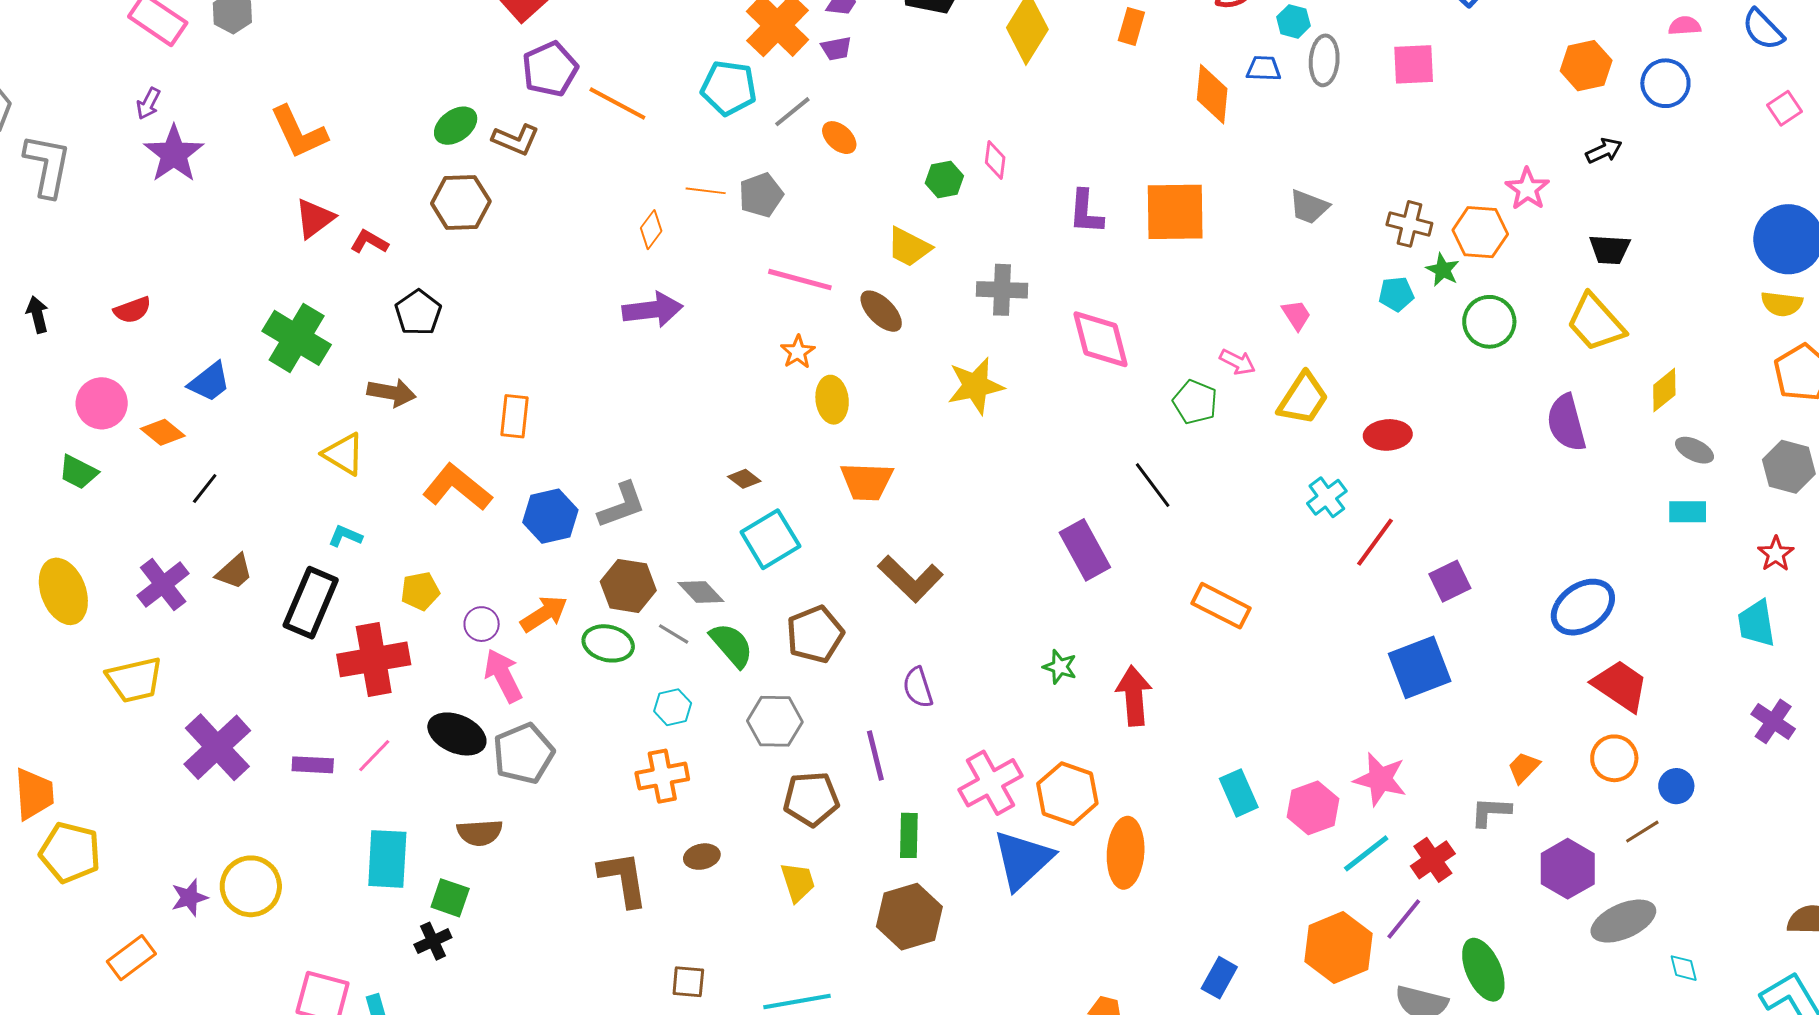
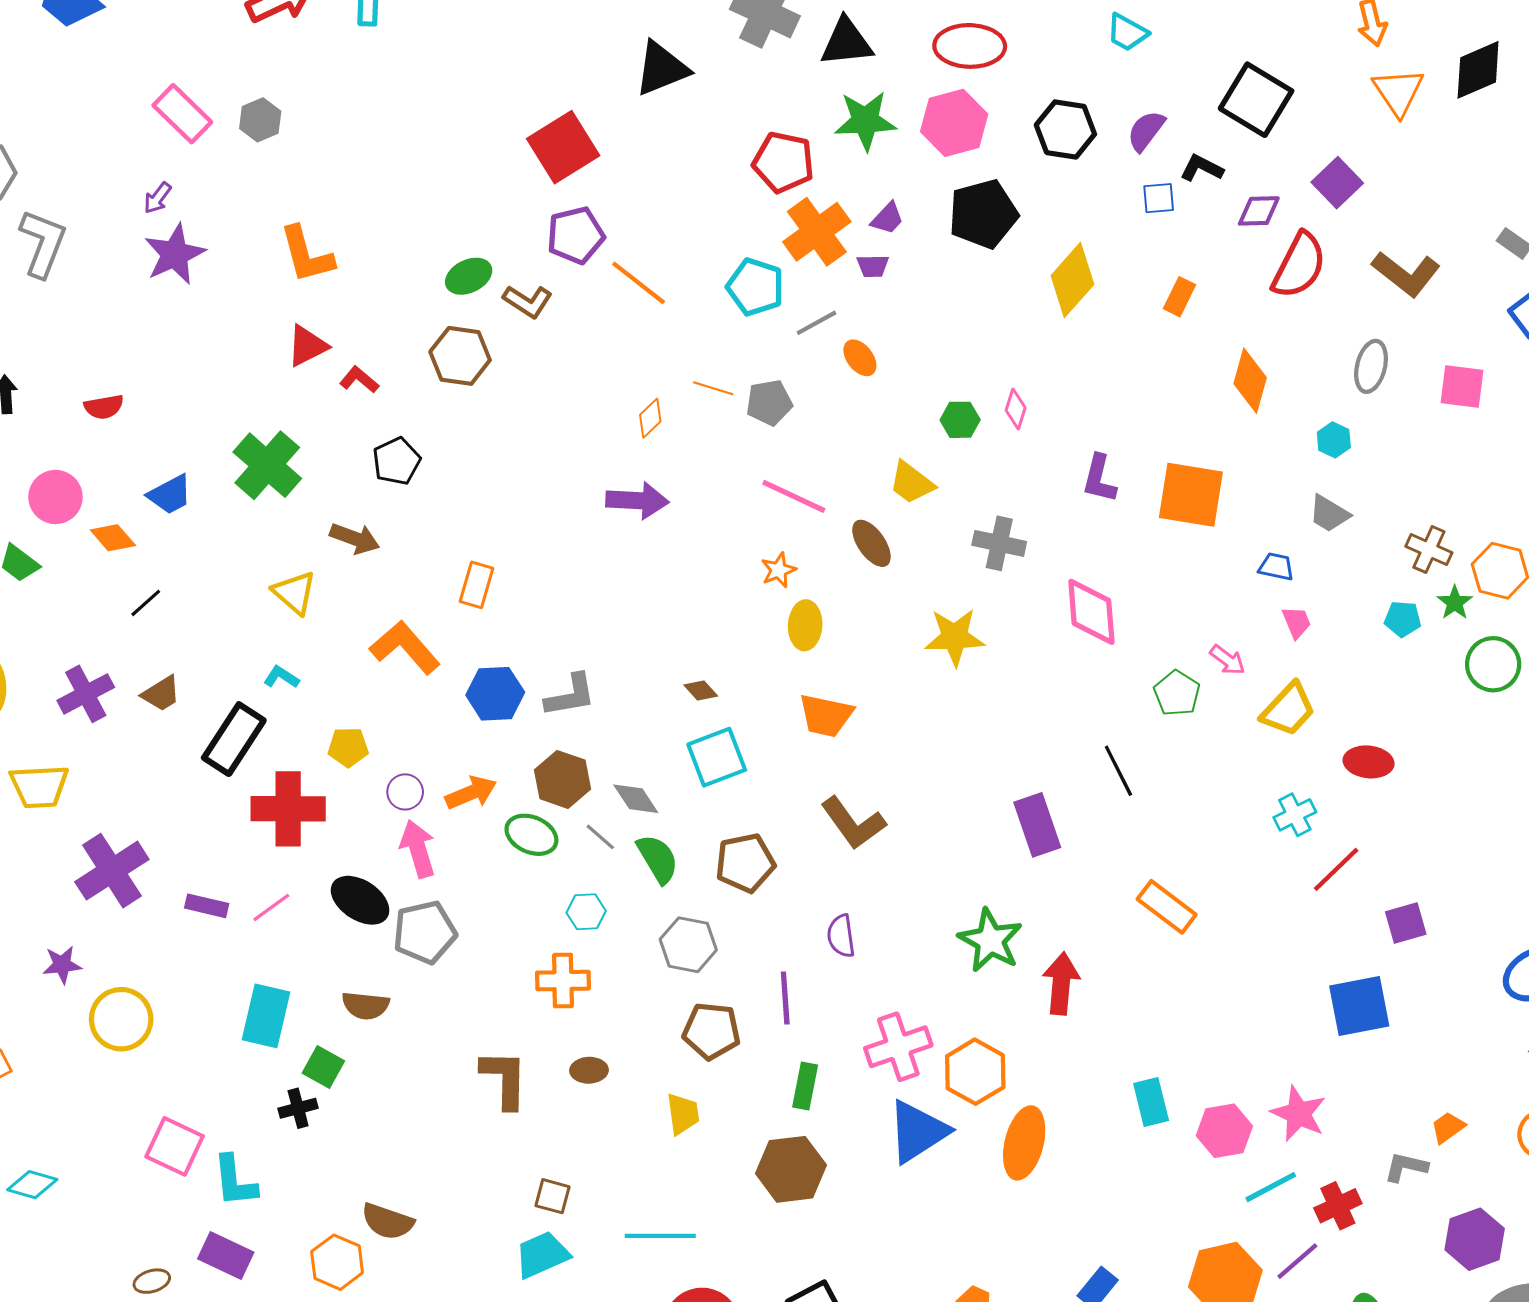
cyan hexagon: (1293, 21) -> (1334, 440), moved
blue trapezoid: (1264, 69) -> (1276, 567), moved
green star: (1060, 667) -> (990, 940), size x1.8
purple star: (189, 898) -> (62, 965), moved

